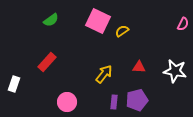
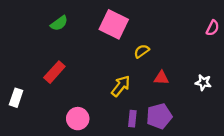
yellow semicircle: (122, 31) -> (142, 51), moved
white star: (175, 71) -> (203, 83), size x0.6

